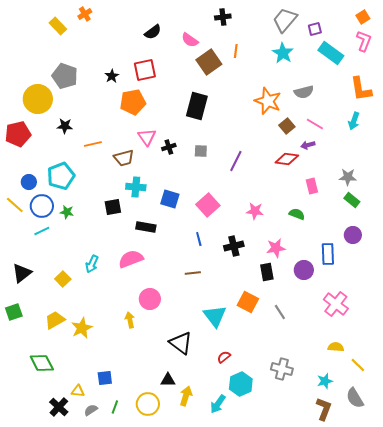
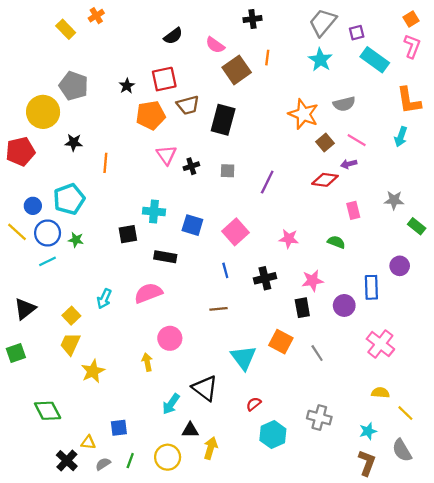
orange line: (93, 144) -> (105, 163), turned -72
brown trapezoid: (124, 158) -> (188, 105), moved
green rectangle: (352, 200) -> (417, 226), moved
yellow trapezoid: (55, 320) -> (70, 344), moved, turned -35
cyan arrow: (218, 404) -> (171, 404), moved

